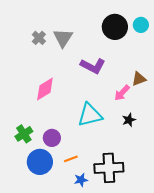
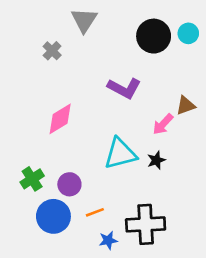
gray triangle: (63, 38) -> (84, 20), moved
black star: (129, 120) -> (156, 160), moved

